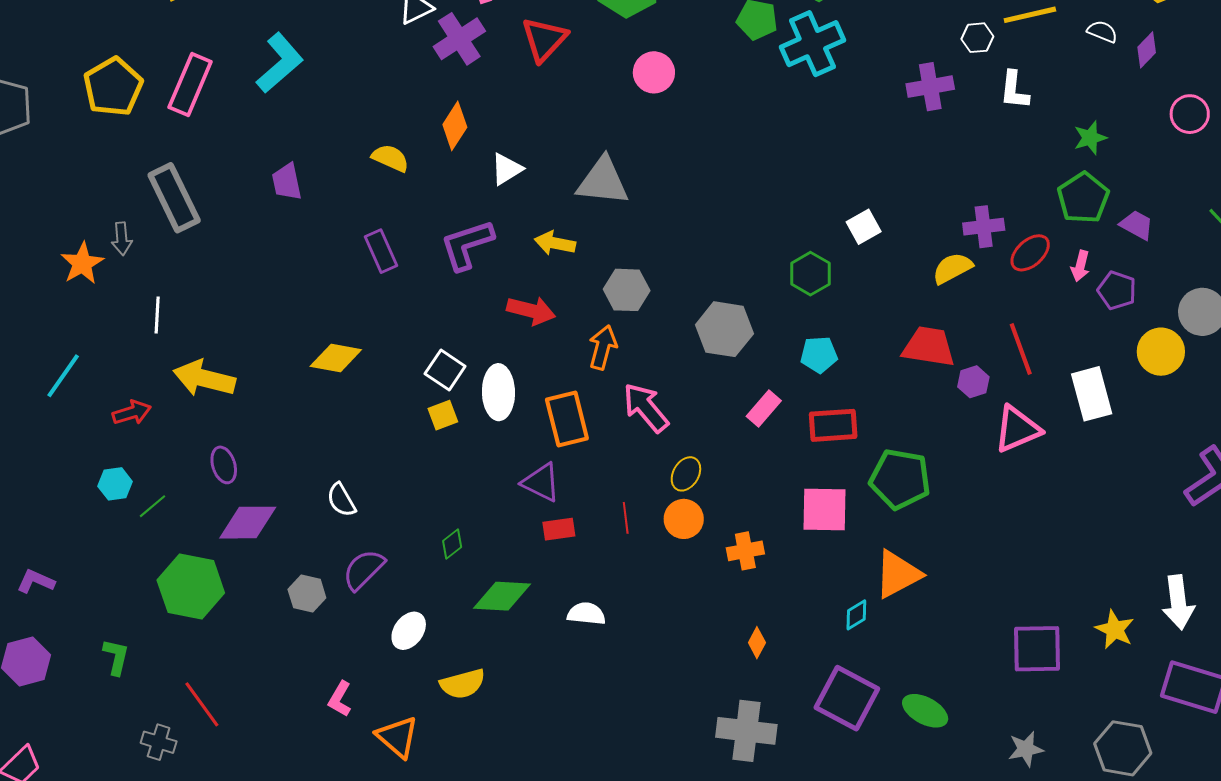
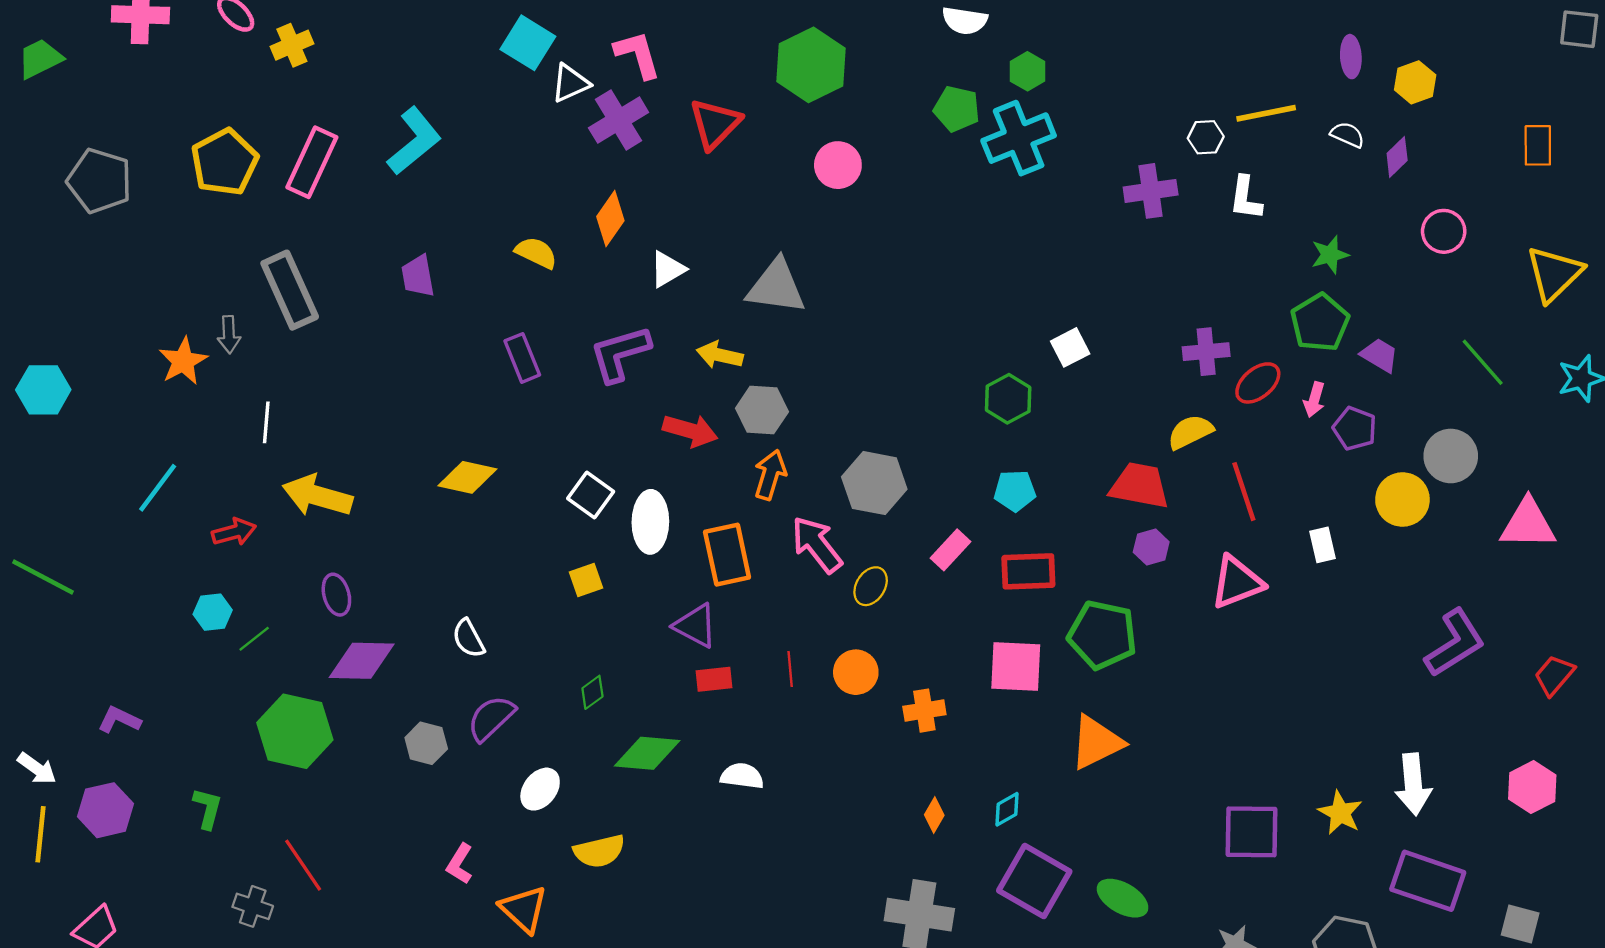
yellow semicircle: (952, 268) -> (1190, 432), moved
gray hexagon: (627, 290) -> (762, 410), moved
gray hexagon: (724, 329) -> (874, 483), moved
purple hexagon: (973, 382) -> (1151, 547), moved
white rectangle: (1092, 394) -> (1322, 545), size x0.6
yellow square: (443, 415) -> (586, 580), moved
yellow ellipse: (686, 474) -> (871, 586), moved
cyan diamond: (856, 615) -> (1007, 809), moved

